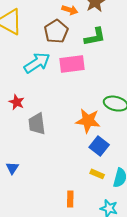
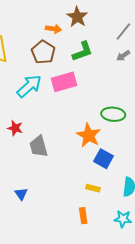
orange star: (88, 121) -> (89, 135), turned 30
yellow rectangle: (97, 174) -> (93, 188), moved

